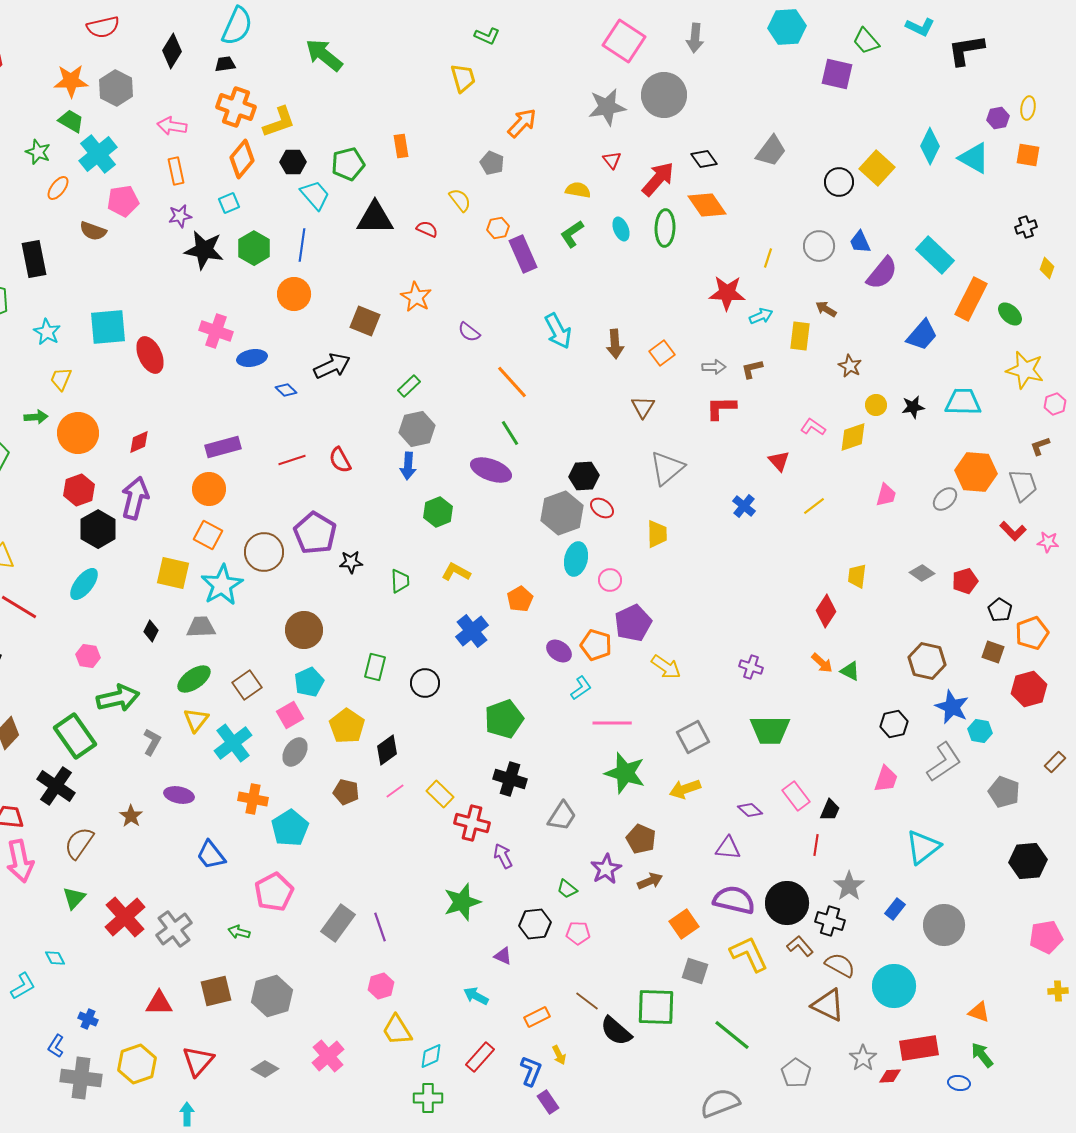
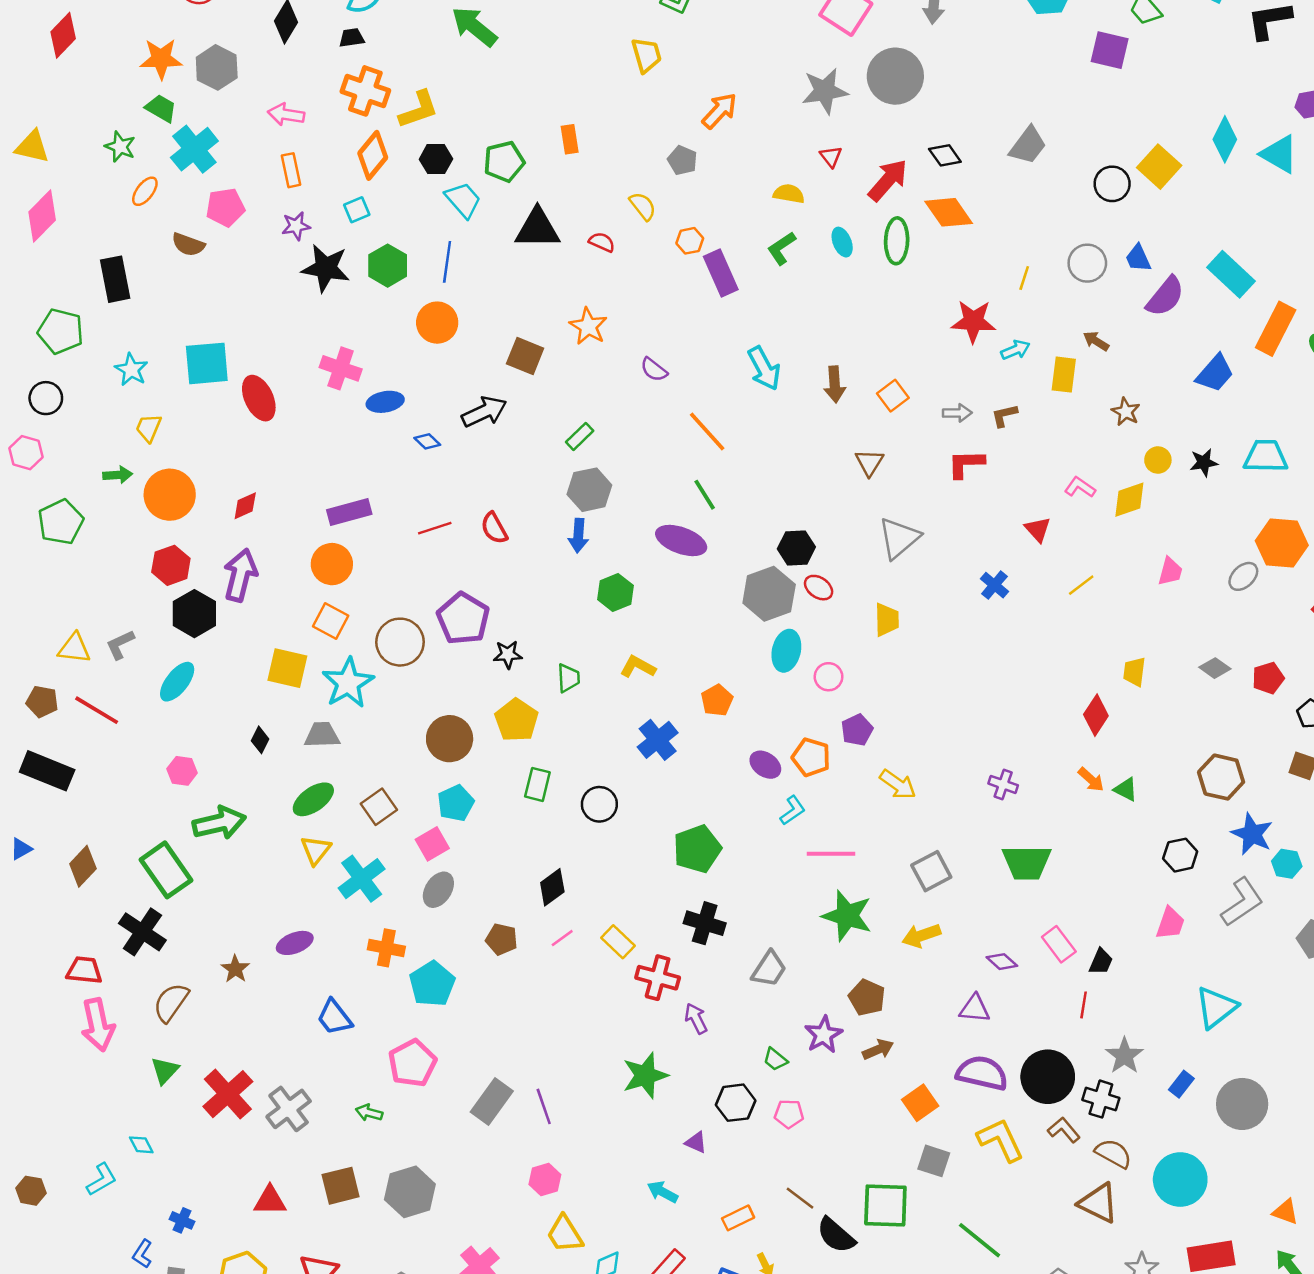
purple pentagon: (633, 623) -> (857, 730), size x0.7
yellow pentagon: (347, 726) -> (516, 720), moved
gray L-shape: (152, 742) -> (120, 645), moved, turned -144
purple ellipse: (179, 795) -> (295, 943), turned -32

